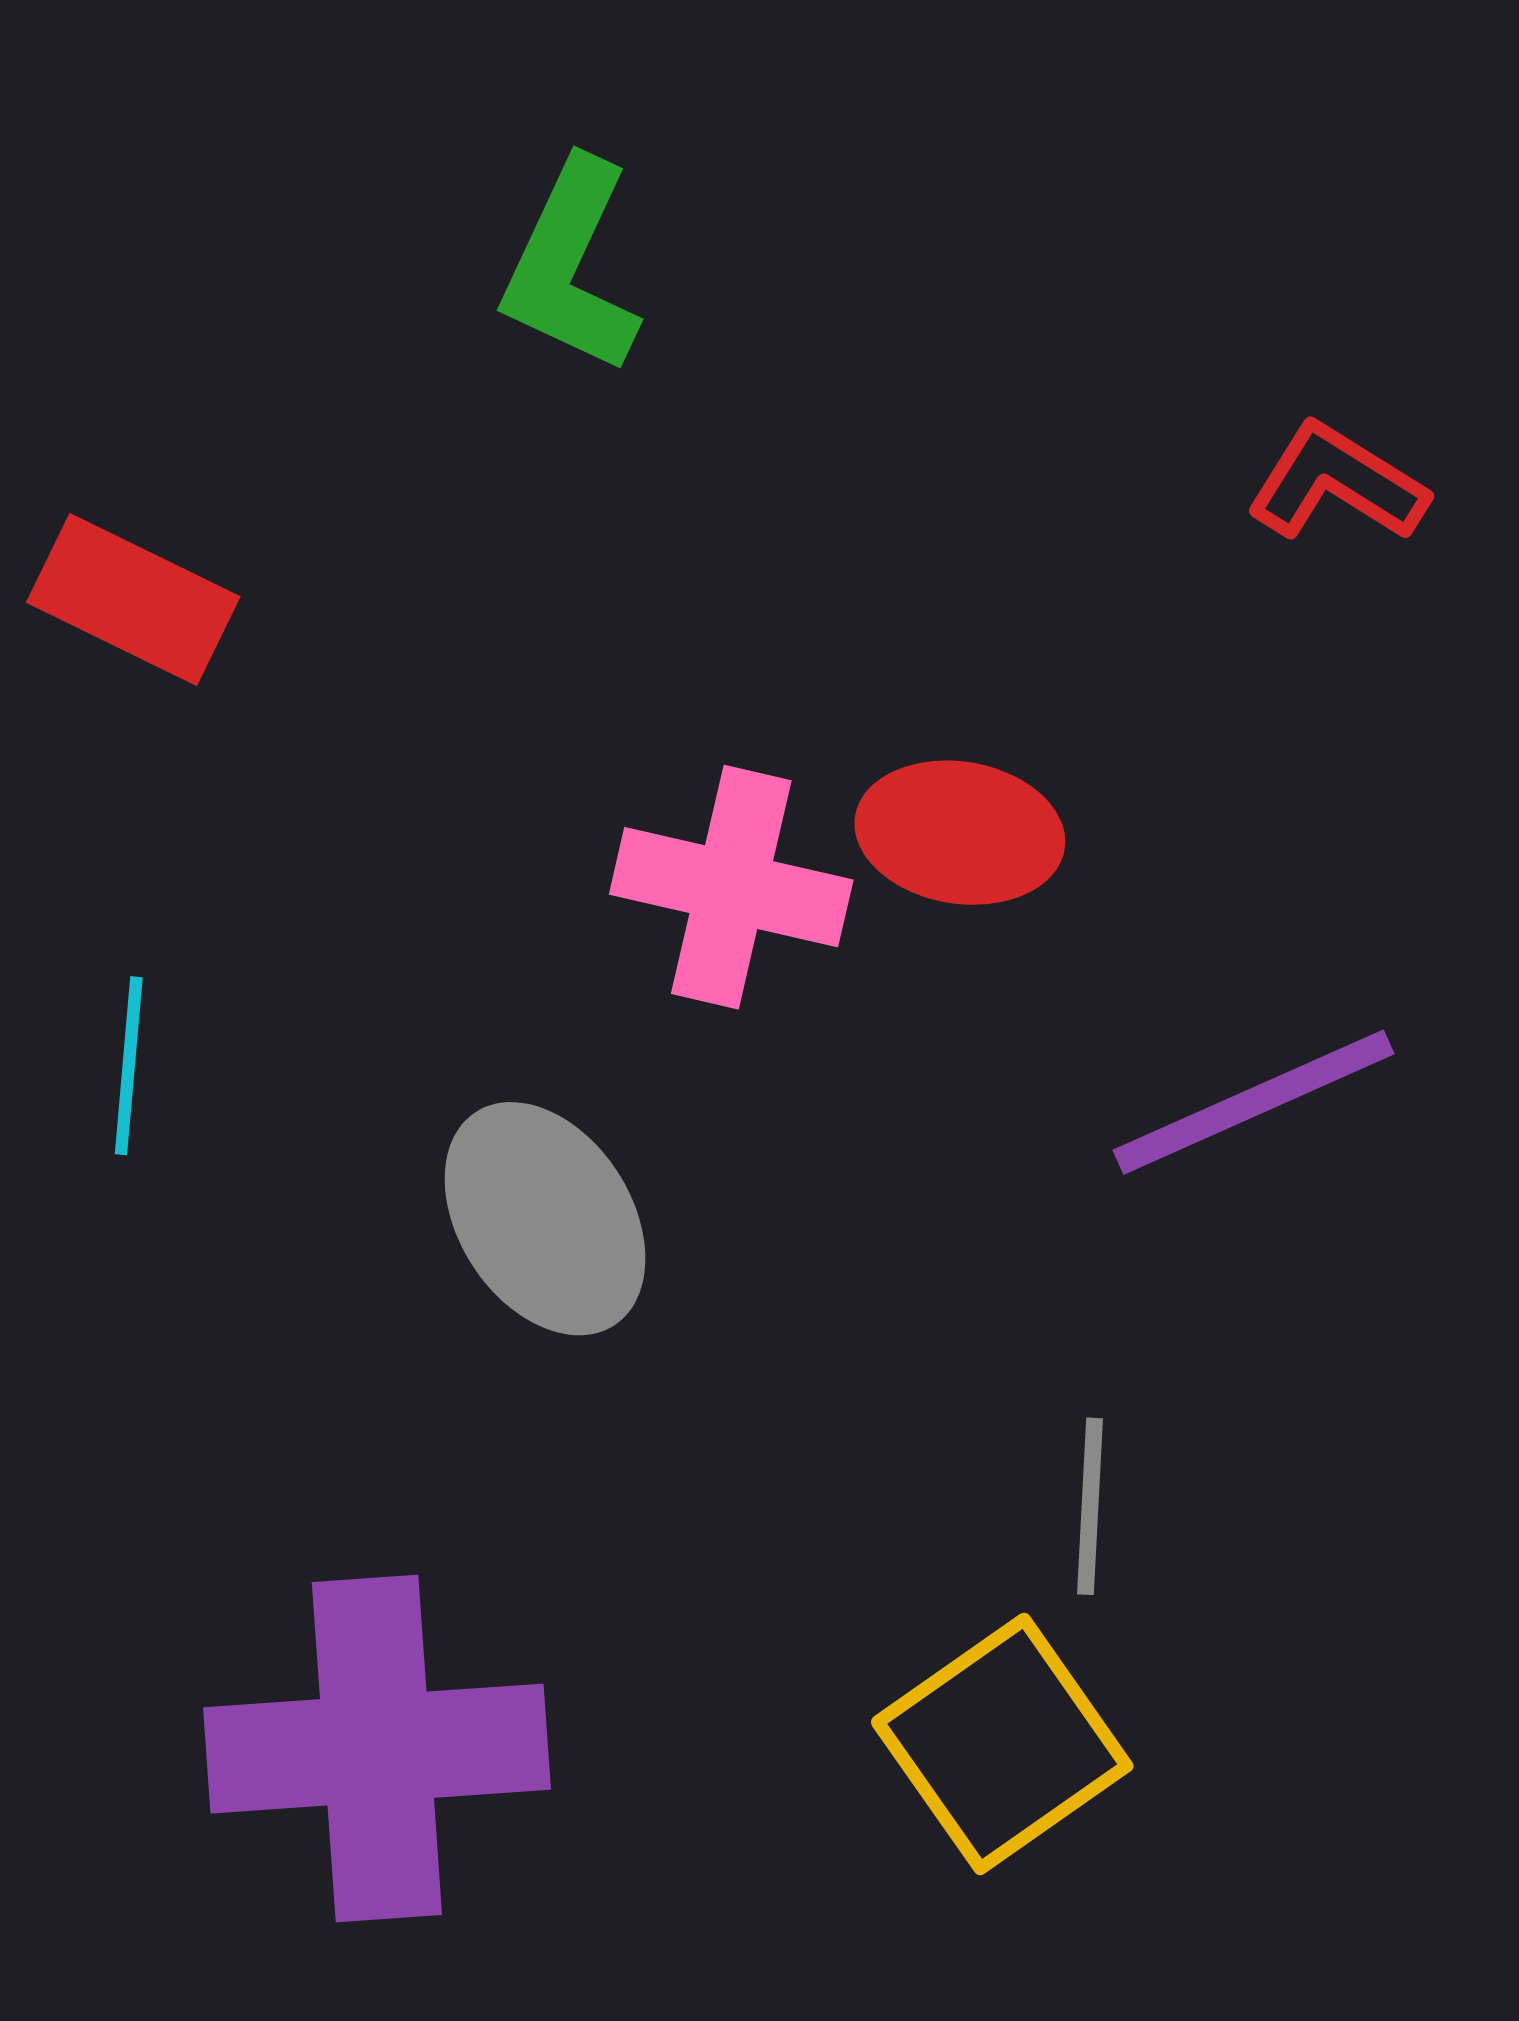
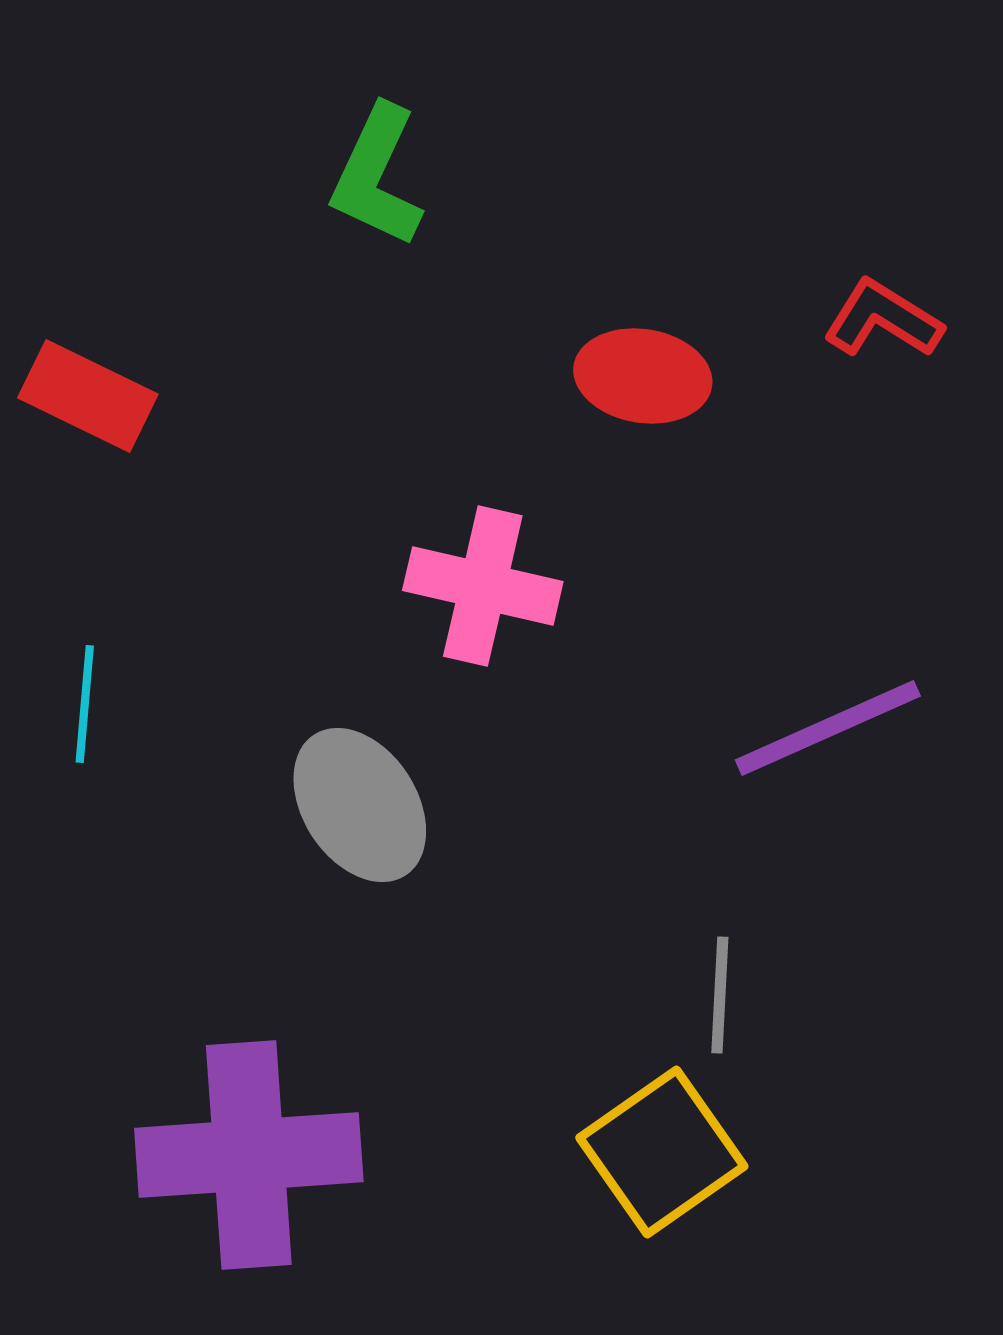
red ellipse: (960, 833) -> (643, 376), moved

